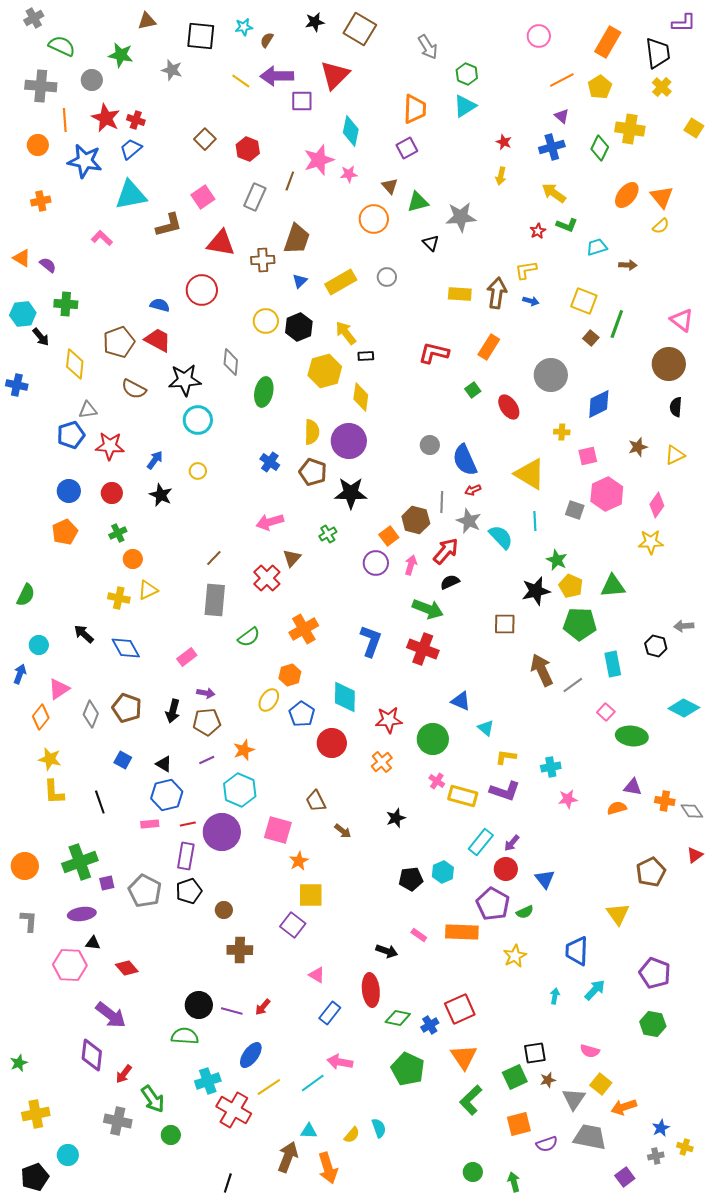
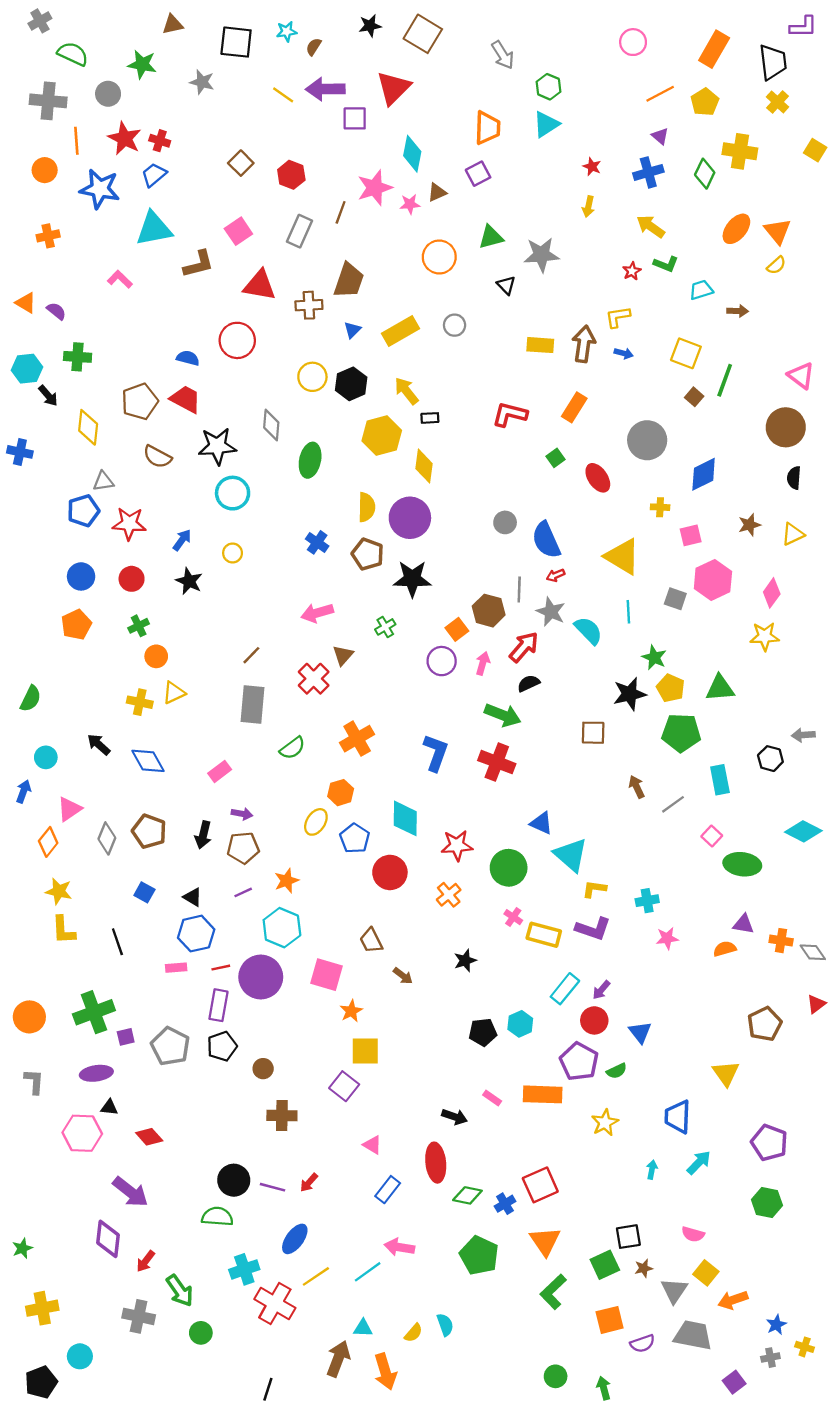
brown triangle: (390, 186) -> (437, 192), moved, turned 48
brown arrow: (542, 670) -> (637, 787), size x0.6
cyan triangle: (486, 728) -> (571, 855), size x1.8

